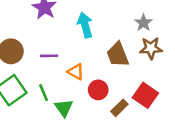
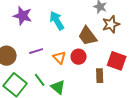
orange triangle: (76, 72) -> (59, 58), turned 32
red circle: (98, 90) -> (79, 57), moved
brown rectangle: (119, 108) -> (100, 76), turned -32

